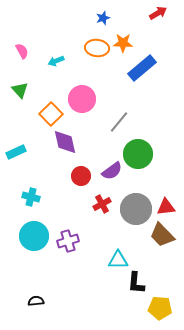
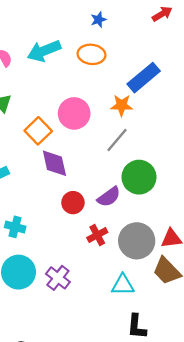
orange star: (123, 43) -> (122, 105), moved
cyan arrow: (56, 61) -> (44, 51), moved, size x1.8
purple cross: (68, 241) -> (58, 278), turned -35
cyan triangle: (118, 260) -> (123, 285), moved

